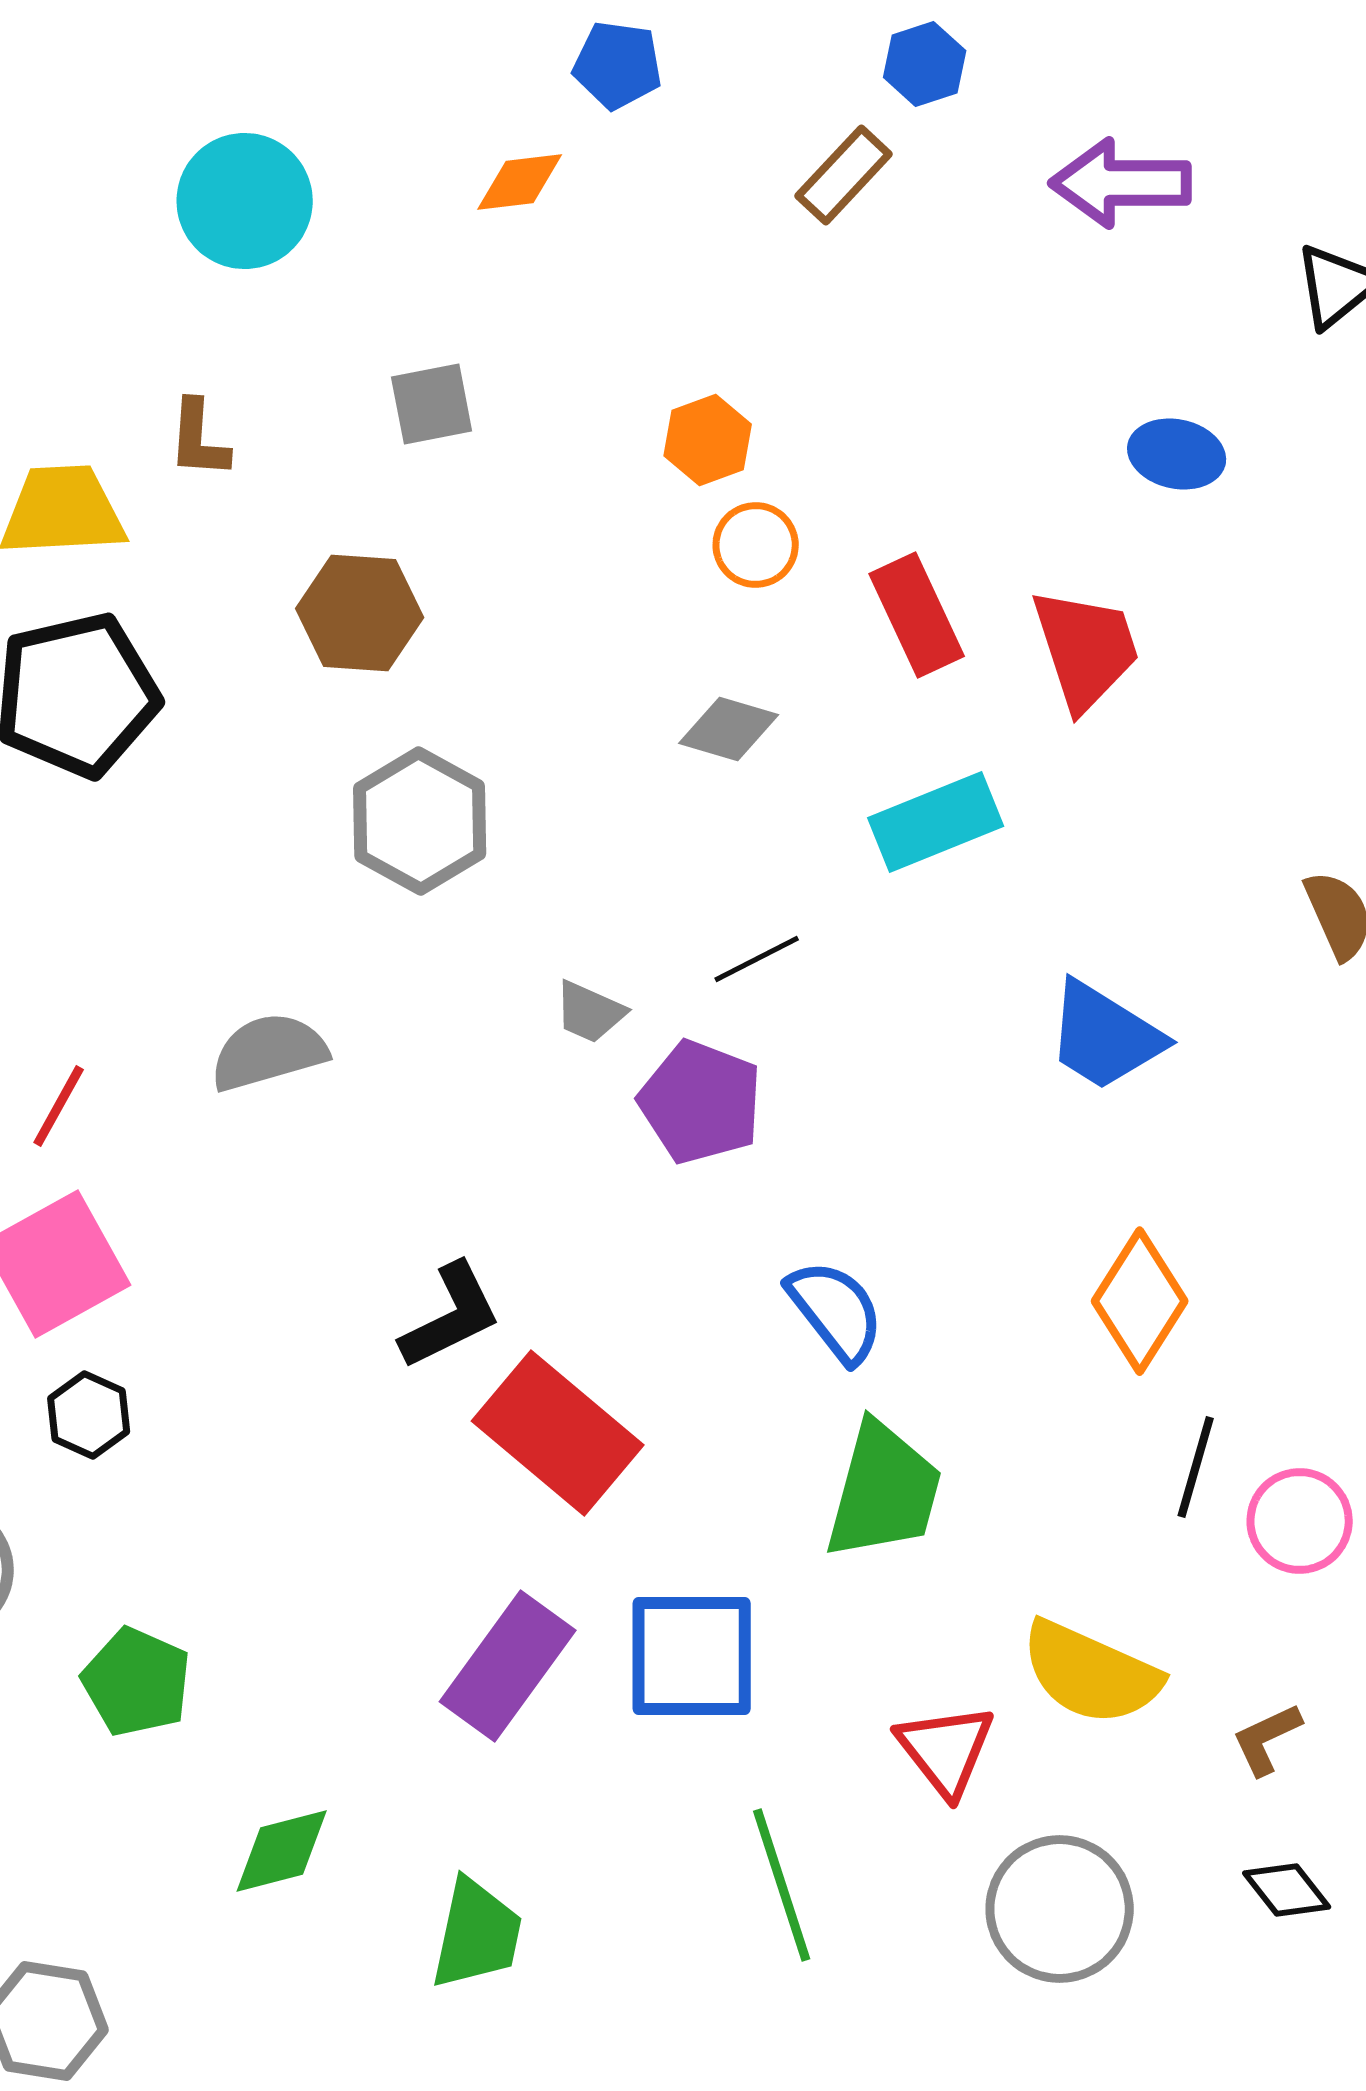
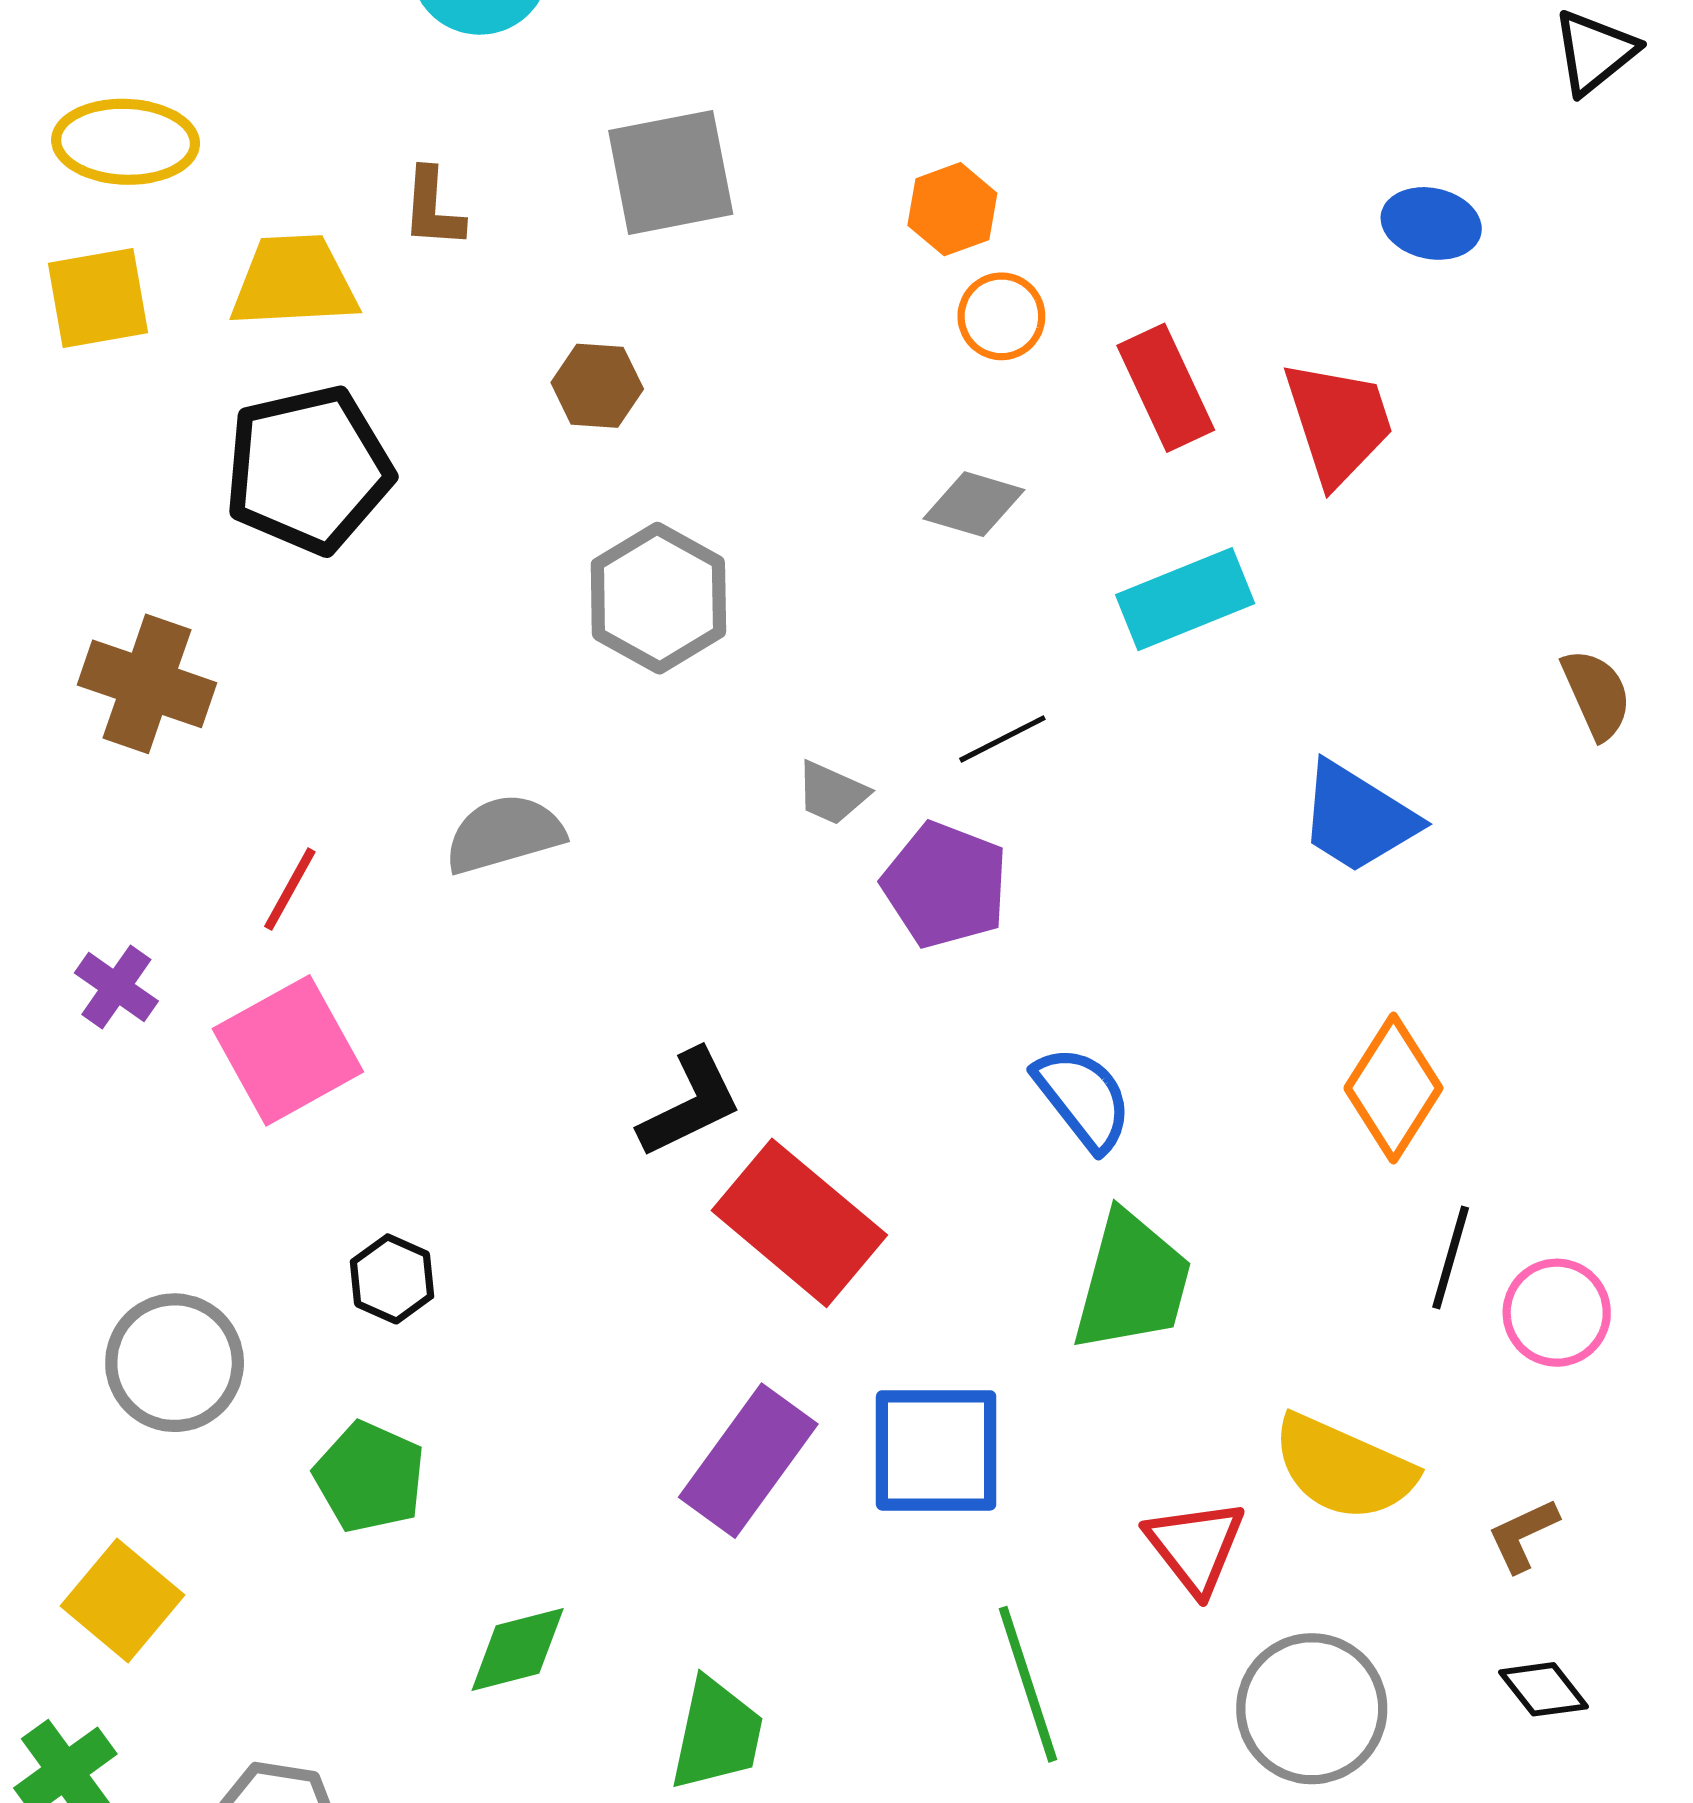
gray square: (432, 404) -> (671, 172), size x1.5
brown hexagon: (360, 613) -> (597, 386), size x0.7
black hexagon: (89, 1415) -> (392, 1279), moved

